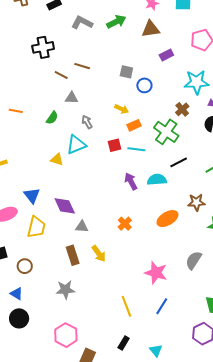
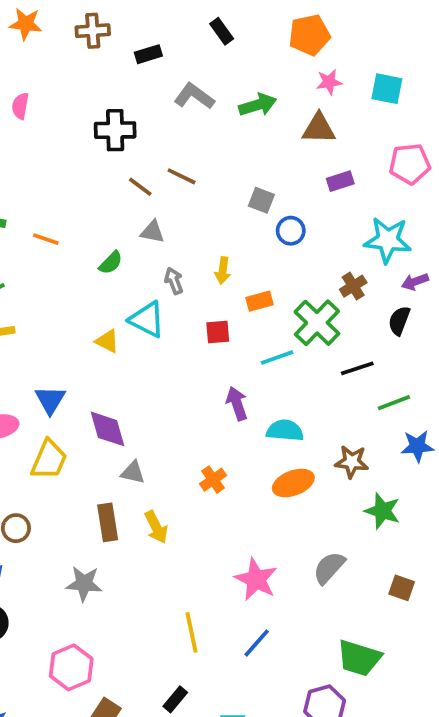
yellow arrow: (122, 109) -> (223, 271), moved, turned 64
cyan triangle: (76, 145) -> (147, 319), turned 40
cyan line: (136, 149) -> (277, 357), moved, turned -36
black line: (179, 162) -> (357, 368), moved
cyan semicircle: (157, 180) -> (285, 431), moved

